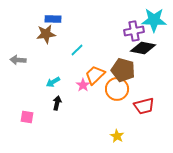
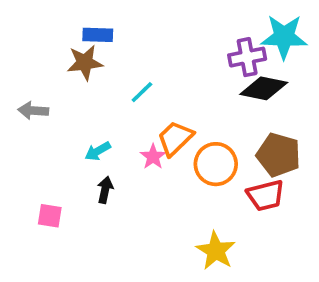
brown pentagon: (123, 70) -> (278, 155), moved
yellow star: (117, 136) -> (216, 251), size x1.5

